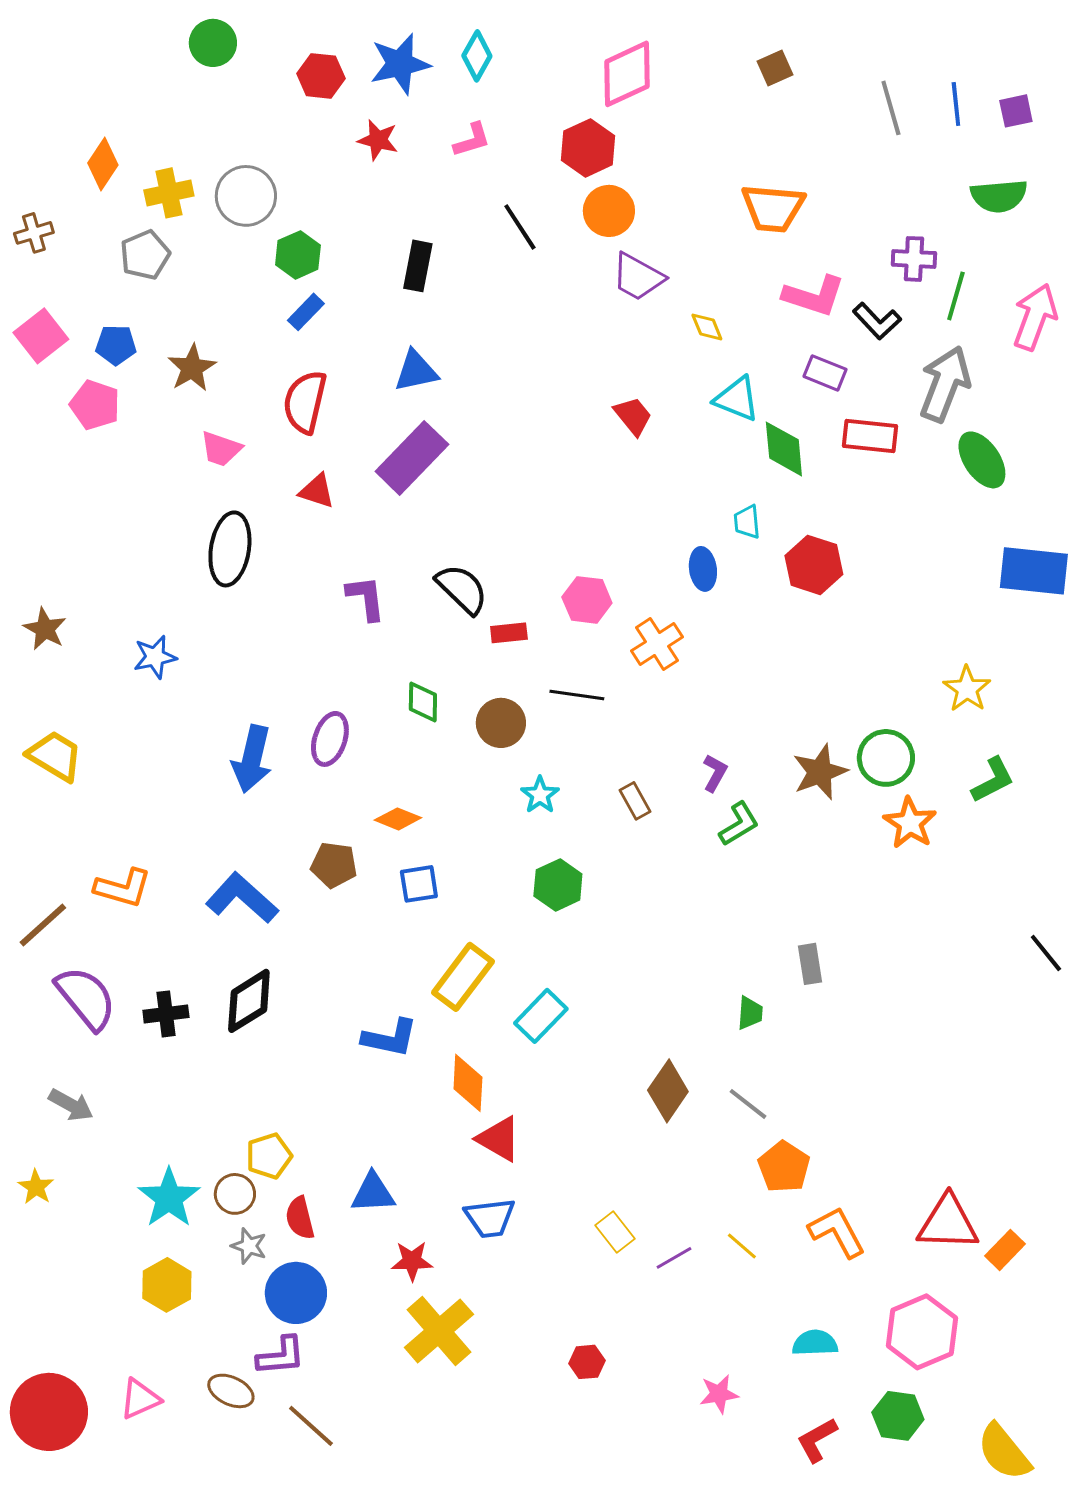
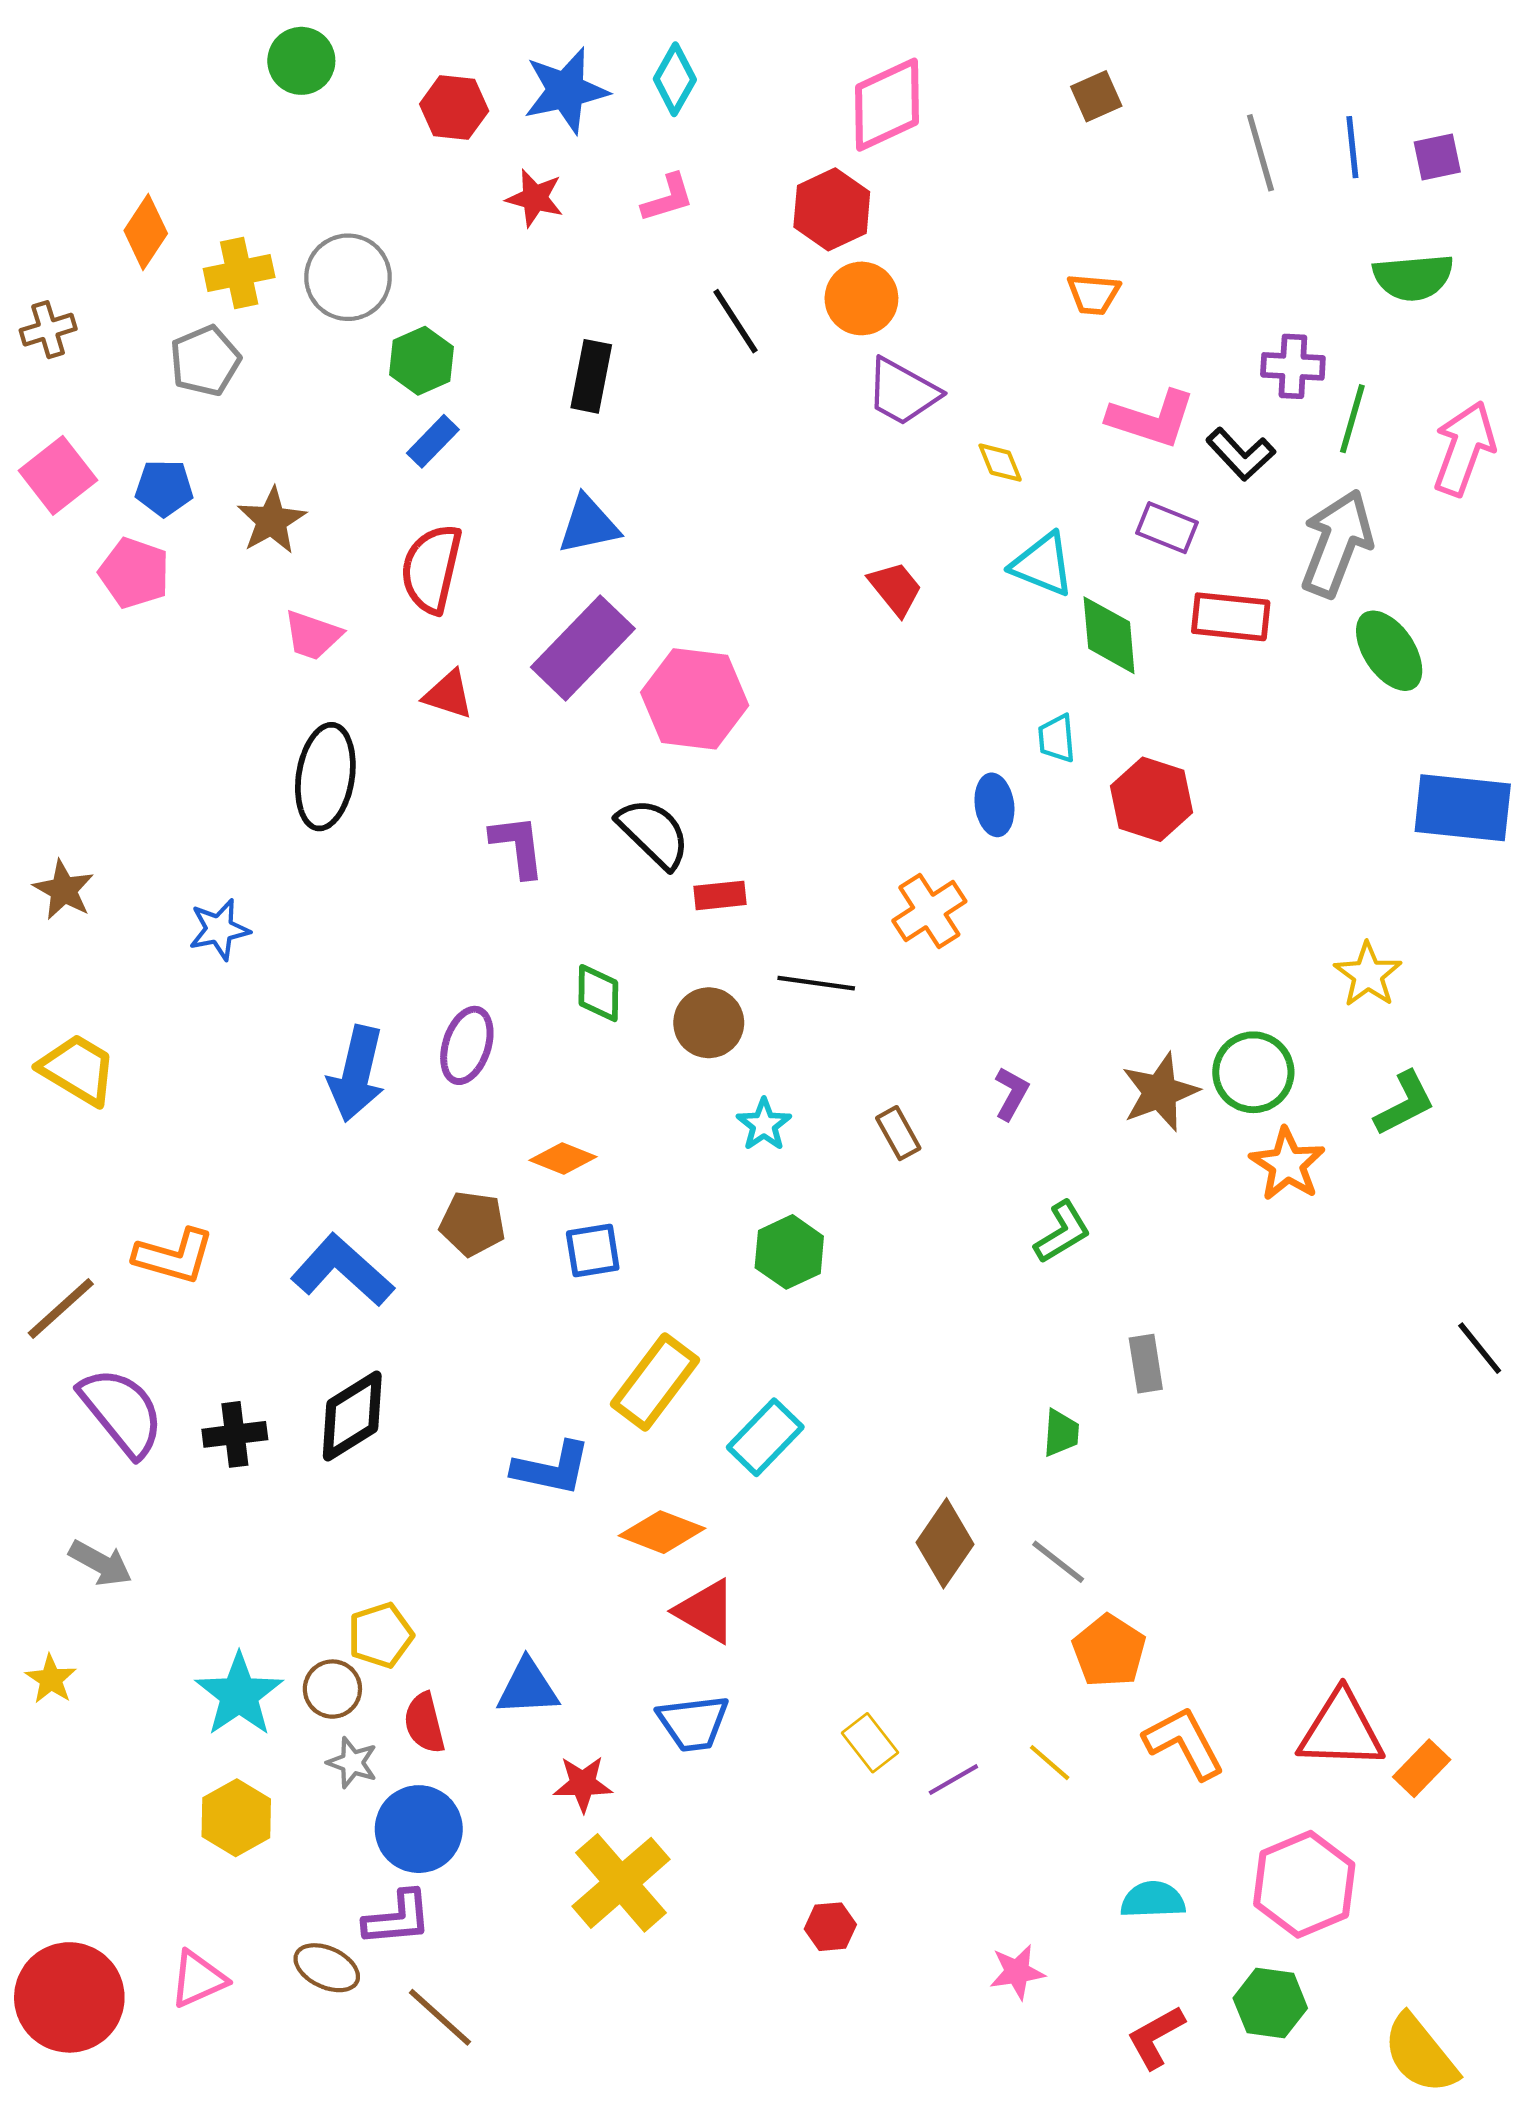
orange trapezoid: (773, 208) -> (1093, 294), size x0.6
pink hexagon: (587, 600) -> (695, 699), moved, size x1.5
green L-shape: (739, 824) -> (1062, 1232), moved
orange diamond: (468, 1083) -> (662, 1532), turned -72

